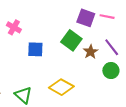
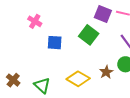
brown star: (91, 52) -> (106, 72), moved

